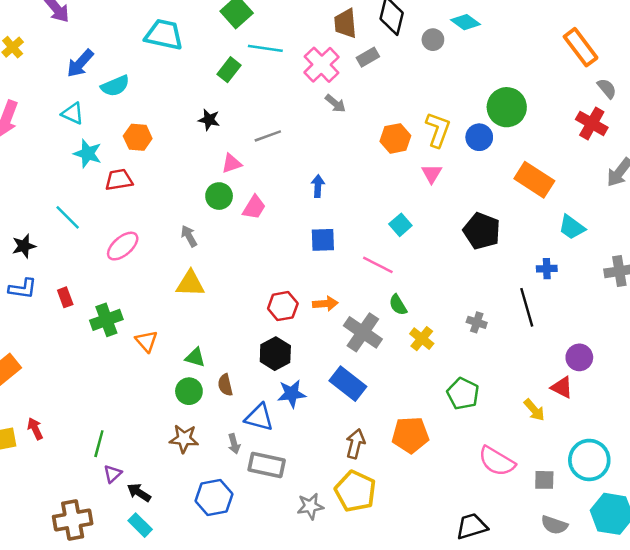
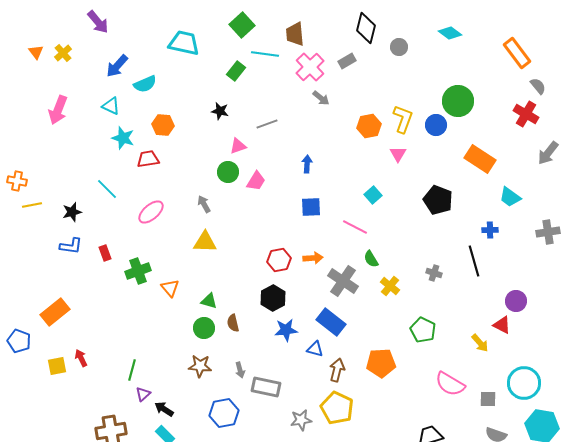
cyan diamond: (465, 22) -> (450, 33), moved
brown trapezoid: (345, 23) -> (295, 34), moved
blue triangle: (259, 417) -> (315, 349), moved, size x0.7

